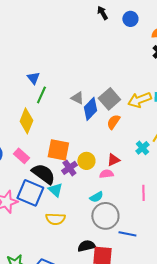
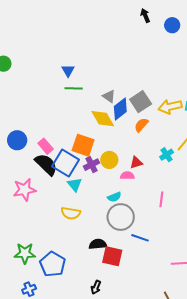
green line: (41, 95) -> (74, 88), turned 60
yellow diamond: (26, 121) -> (103, 119), moved, turned -60
black semicircle: (43, 174) -> (46, 164), moved
blue square: (30, 193) -> (65, 163), moved

